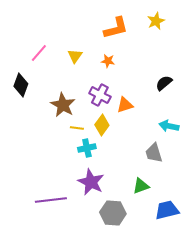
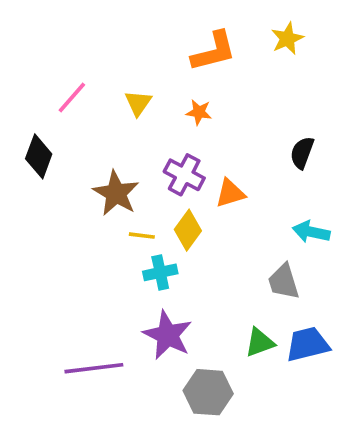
black semicircle: (164, 83) -> (302, 153), turned -30
blue trapezoid: (167, 210) -> (308, 344), moved

